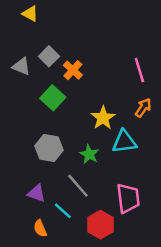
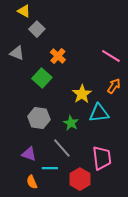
gray square: (49, 56) -> (37, 29), moved
pink line: (139, 70) -> (111, 56), turned -42
cyan line: (63, 211) -> (50, 168), turned -42

